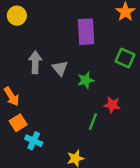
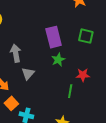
purple rectangle: (86, 32) -> (54, 37), moved
gray triangle: (60, 68) -> (28, 74), moved, turned 32

